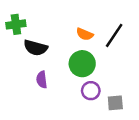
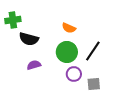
black line: (114, 35) -> (93, 51), moved
purple semicircle: (42, 80) -> (34, 65), turned 80

